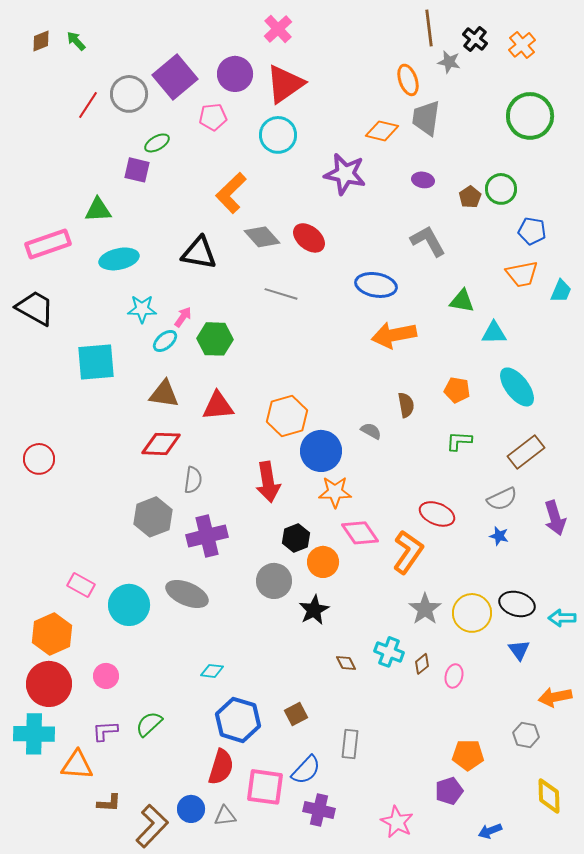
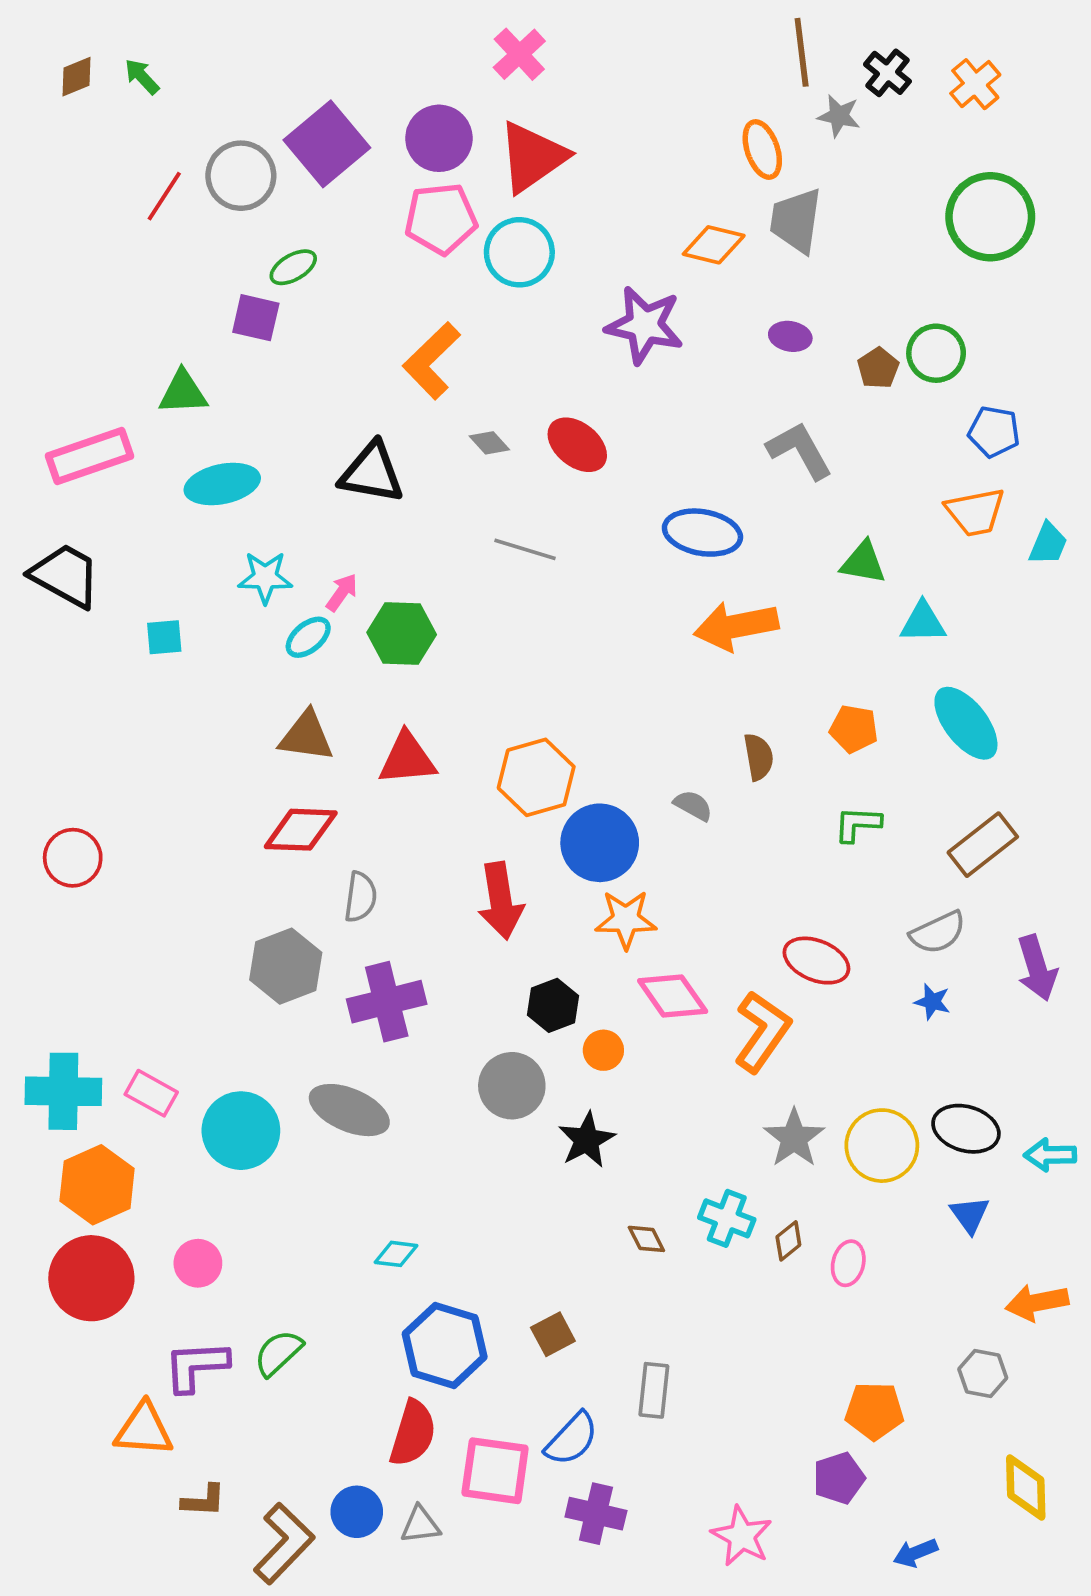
pink pentagon: (213, 117) -> (441, 219), moved, size x1.4
gray diamond: (262, 237) -> (489, 443), size x0.6
cyan square: (96, 362) -> (164, 637), moved, size x0.5
orange circle: (323, 562) -> (603, 1050), size x0.7
purple L-shape: (105, 731) -> (196, 1366), size x1.4
cyan cross: (34, 734) -> (63, 1091), moved

